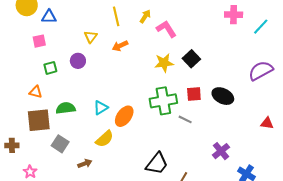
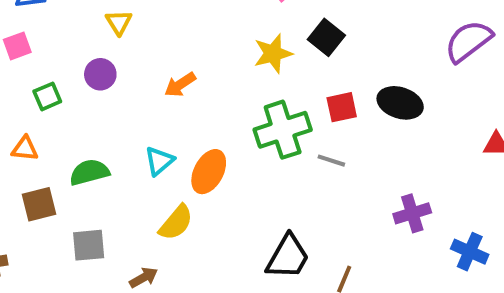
orange arrow: (120, 46) -> (180, 85), moved
brown square: (39, 120) -> (39, 204), size x0.7
gray square: (60, 144) -> (89, 245), turned -30
purple cross: (221, 151) -> (412, 213), turned 30

